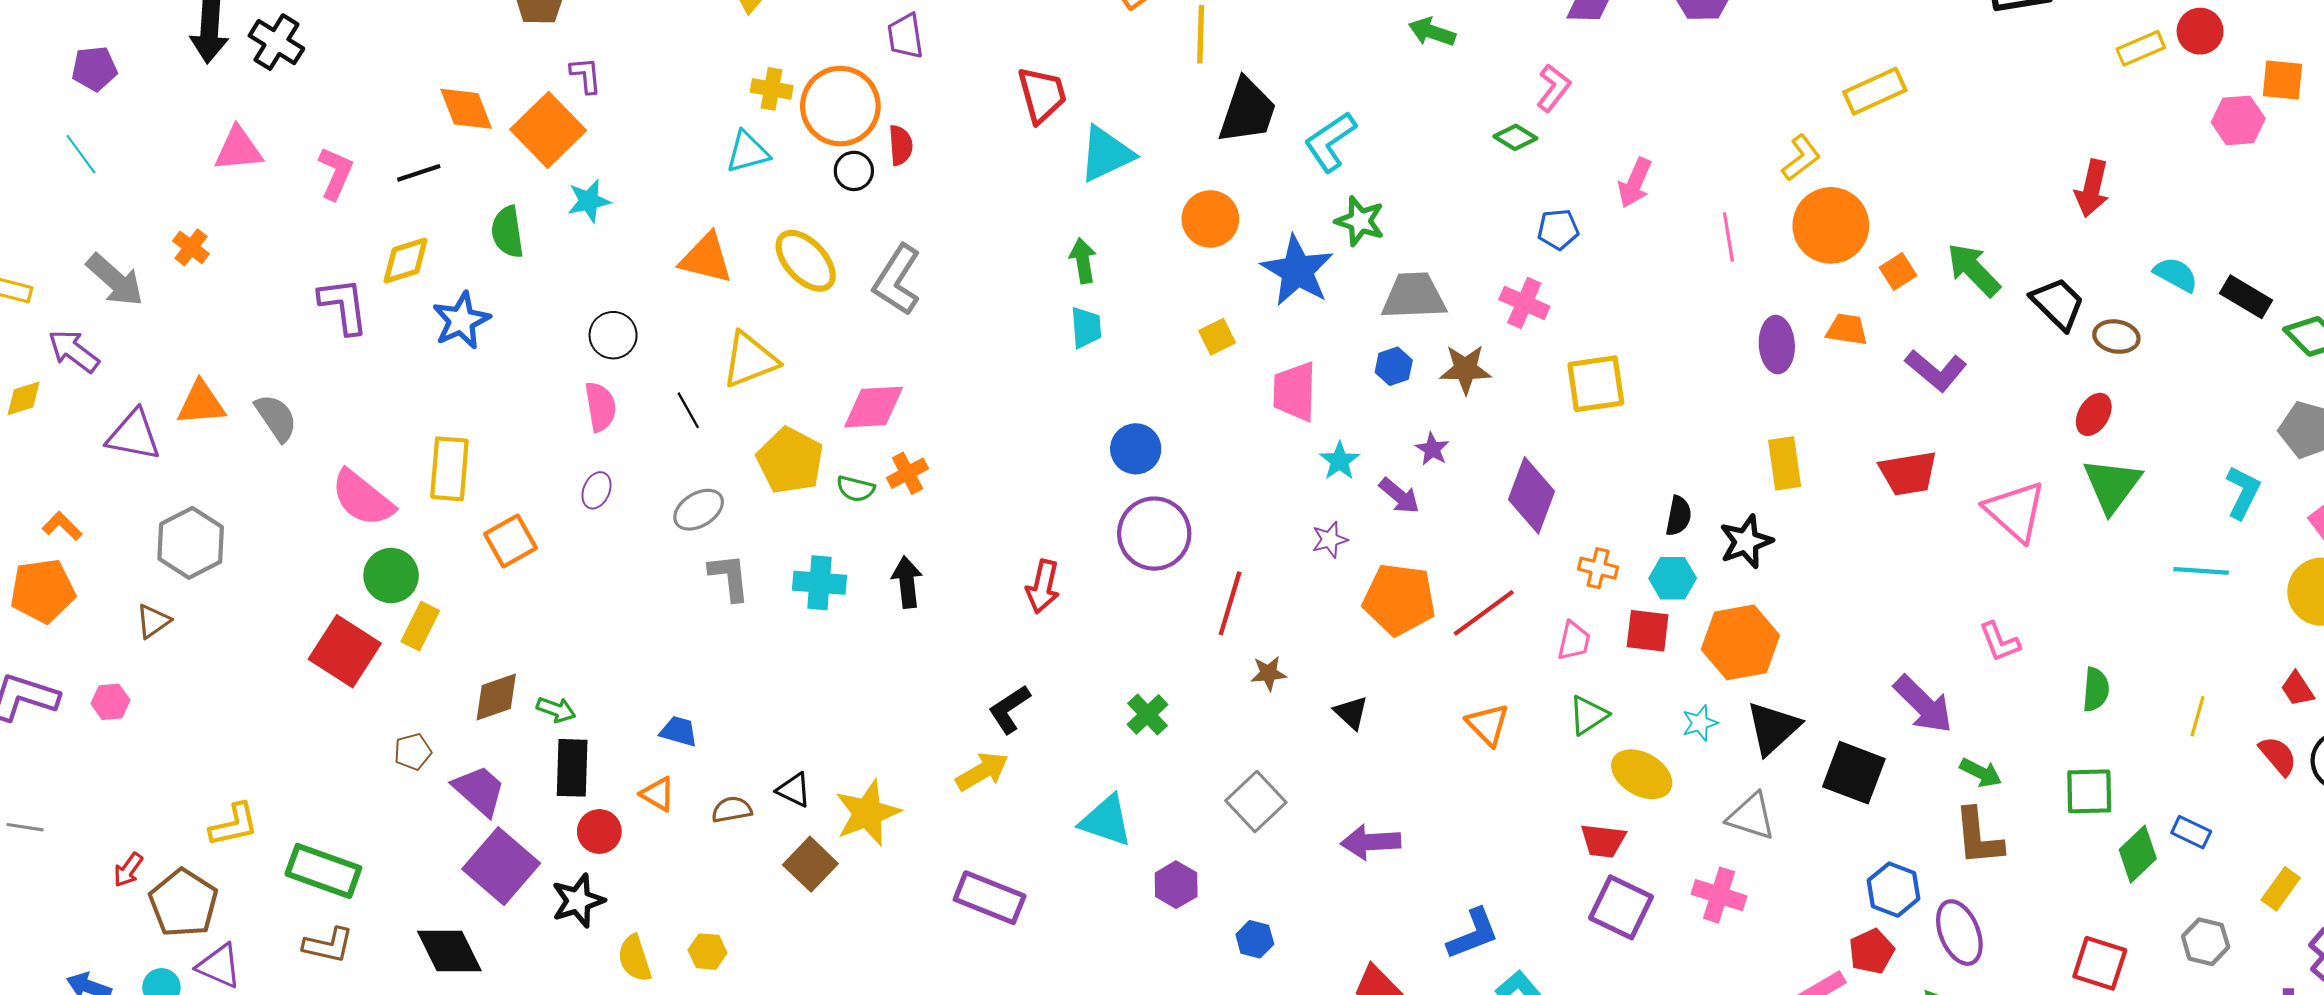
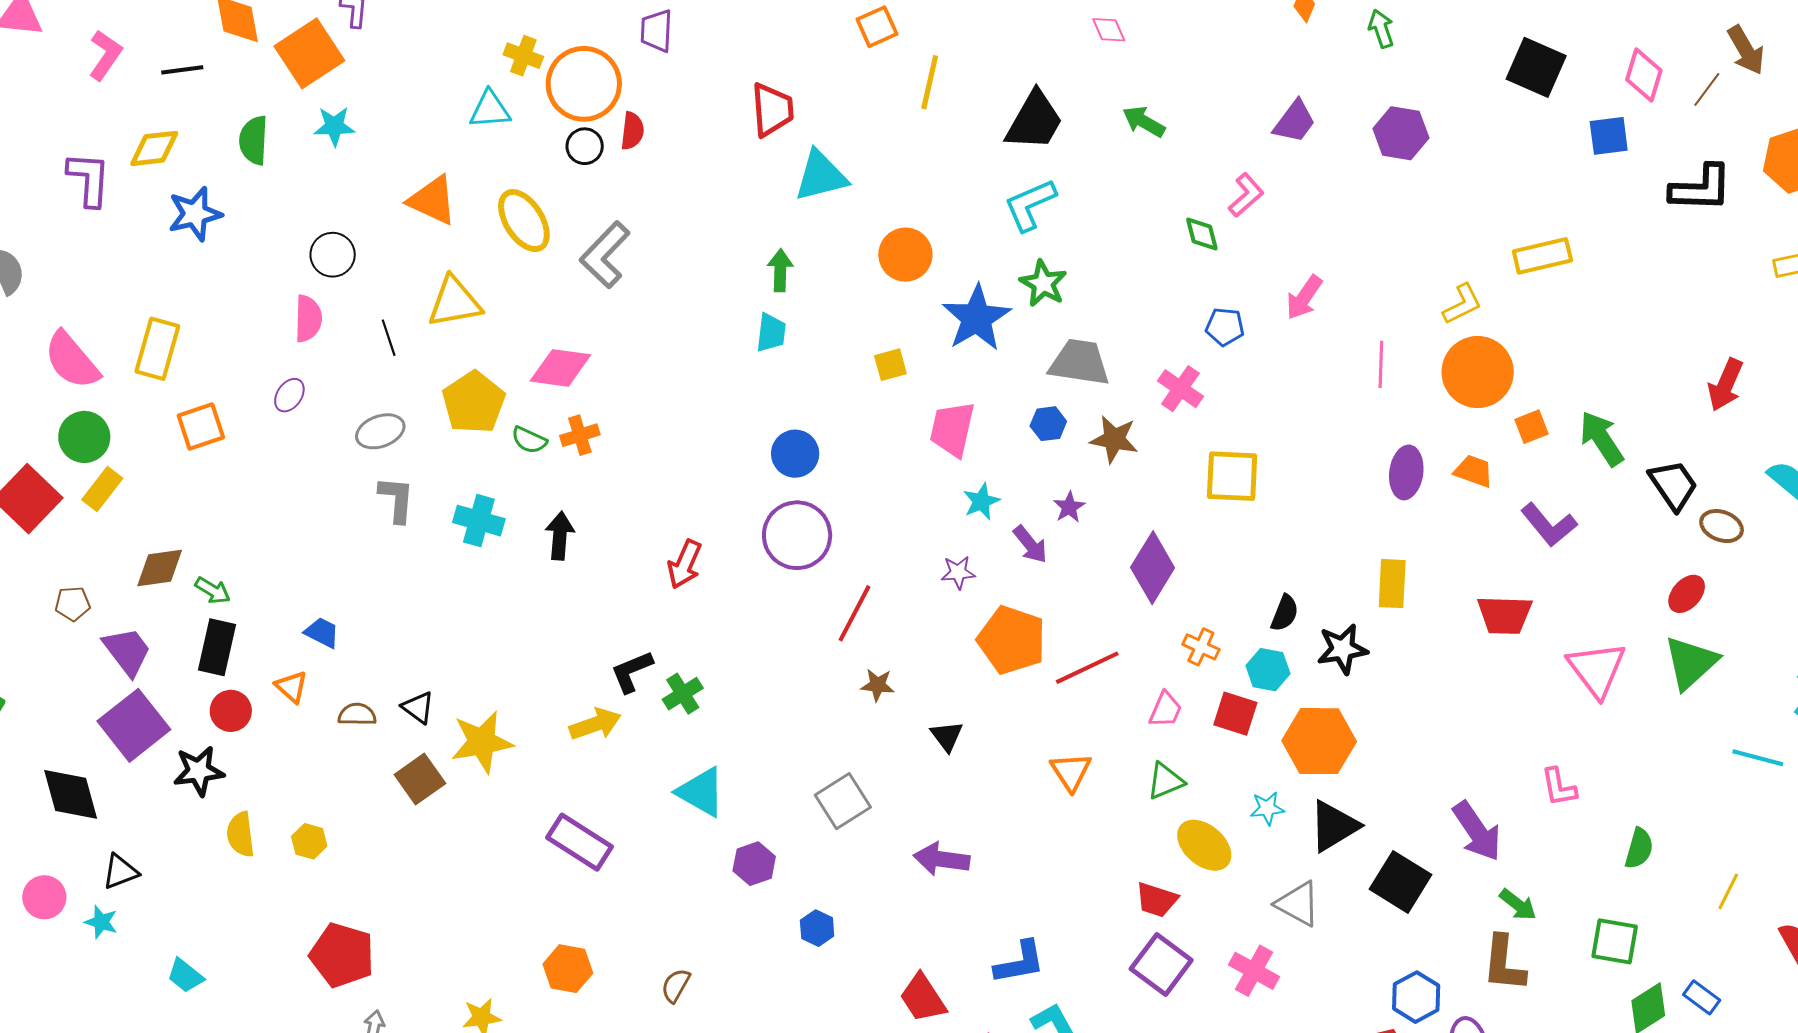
black trapezoid: (1247, 111) -> (1034, 121), moved
green diamond: (1515, 137) -> (1202, 234), turned 33
green cross: (1148, 714) -> (683, 694), moved

